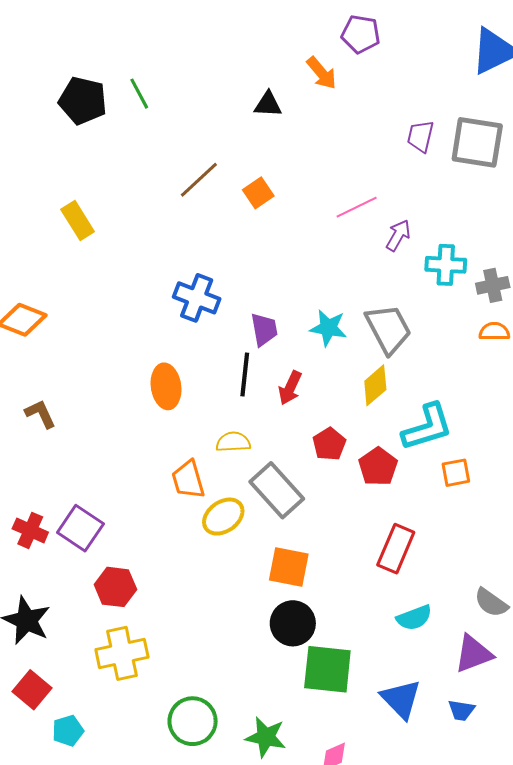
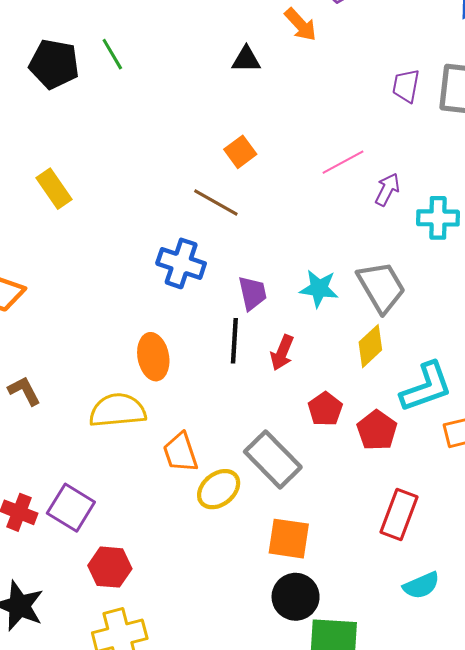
brown line: (199, 180) -> (216, 202), moved, turned 75
yellow semicircle: (233, 442) -> (118, 410), moved, size x1.6

